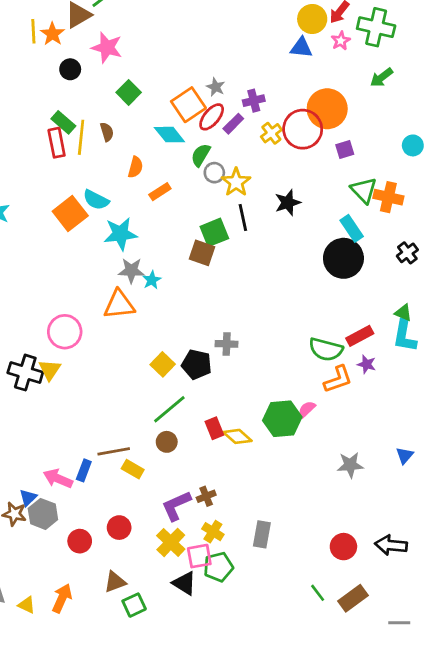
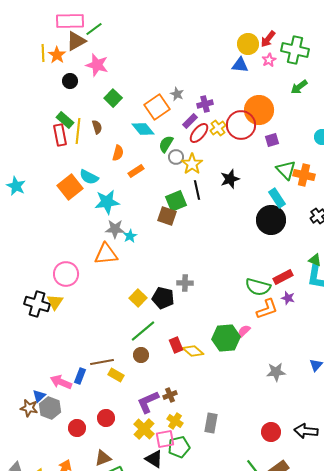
red ellipse: (212, 117) -> (199, 133), moved

